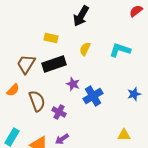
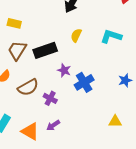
yellow rectangle: (51, 38) -> (14, 23), moved
brown semicircle: (37, 101) -> (28, 87), turned 80

